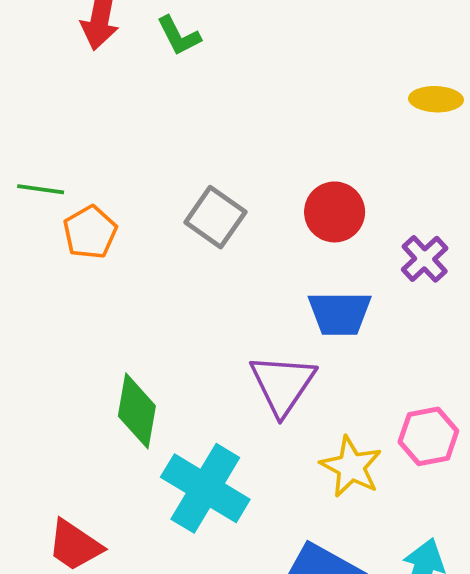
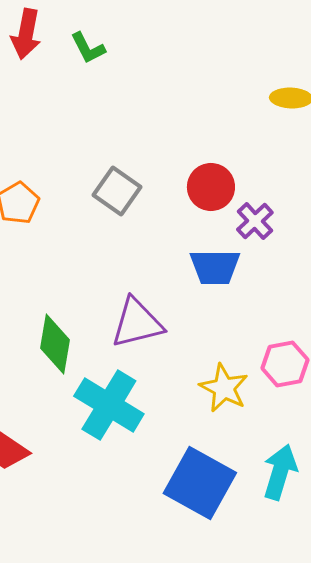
purple cross: (425, 259) -> (255, 221), moved
purple triangle: (283, 384) -> (137, 323), moved, turned 42

